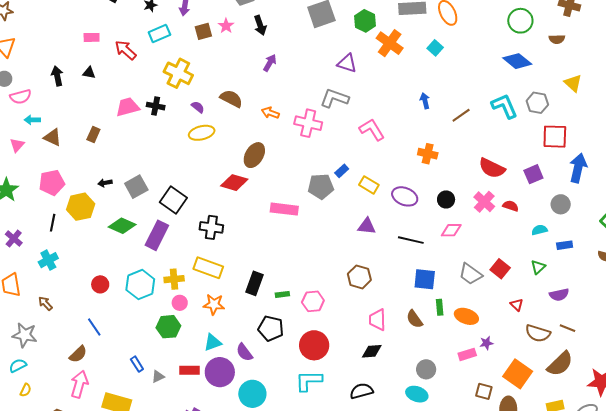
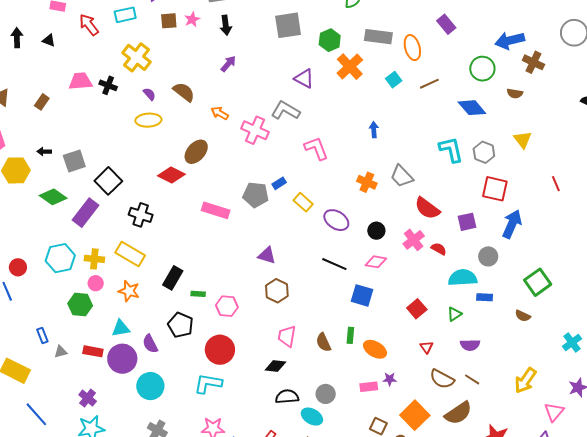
brown line: (461, 115) -> (429, 84), moved
purple triangle: (367, 226) -> (267, 255), moved
cyan semicircle: (539, 230) -> (463, 278), size x1.8
gray trapezoid: (470, 274) -> (402, 176), moved
blue square: (425, 279) -> (362, 295), moved
red circle: (100, 284) -> (18, 267), moved
black semicircle: (361, 391) -> (287, 397), moved

